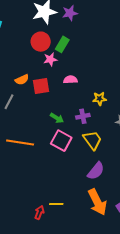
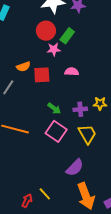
yellow star: (100, 99) -> (100, 103), moved
purple semicircle: (96, 171) -> (75, 168), moved
yellow line: (56, 204) -> (45, 194), turned 40

